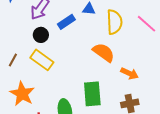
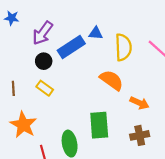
blue rectangle: (66, 22) -> (71, 47), size x1.4
brown line: (13, 60) -> (13, 88), turned -32
yellow rectangle: (42, 60) -> (45, 88), size x0.7

